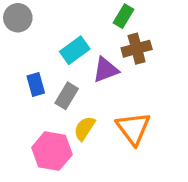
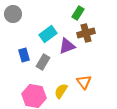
yellow semicircle: (85, 128) -> (61, 91), moved
orange triangle: (133, 128) -> (84, 82), size x0.7

